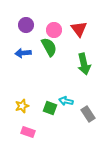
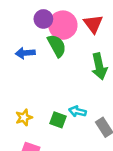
purple circle: (26, 25) -> (43, 19), moved
pink circle: (54, 30) -> (63, 25), size x1.5

